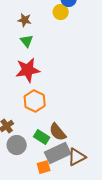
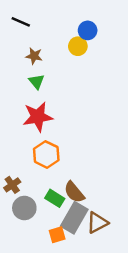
gray rectangle: (58, 153) -> (74, 218), turned -35

